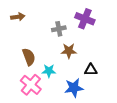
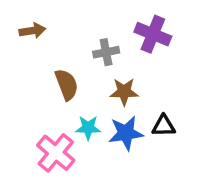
brown semicircle: (29, 57) -> (67, 85), moved
blue star: (74, 88) -> (126, 133), moved

